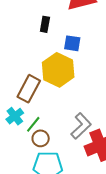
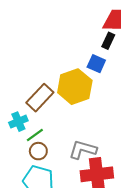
black rectangle: (45, 24) -> (108, 41), moved
gray L-shape: (81, 126) -> (83, 150), turned -136

